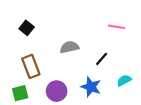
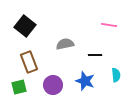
black square: (27, 28) -> (25, 26), size x1.5
black line: (102, 59) -> (95, 55), turned 48
cyan semicircle: (124, 80) -> (116, 75), turned 112

